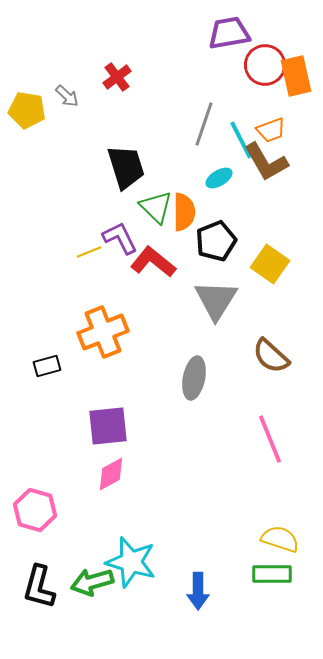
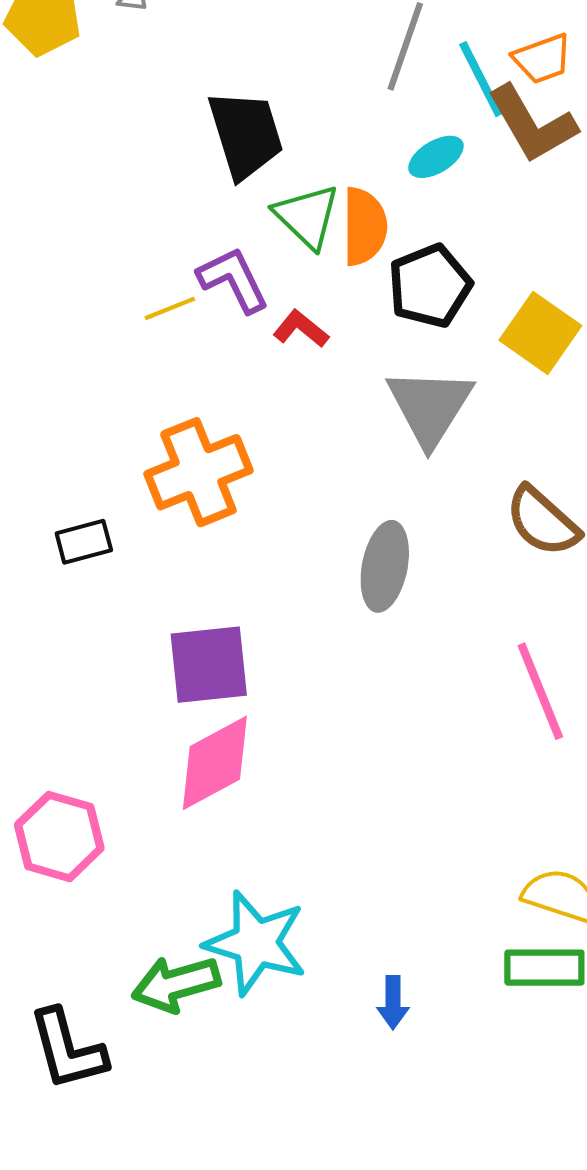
red L-shape: (153, 262) -> (301, 329), size x0.6
pink diamond: (111, 474) -> (215, 763), size x1.4
black L-shape: (39, 587) -> (67, 1049), moved, turned -30
blue arrow: (198, 591) -> (393, 1002), size x0.7

